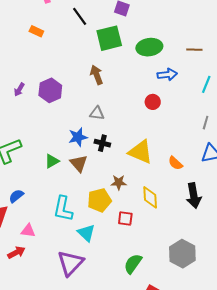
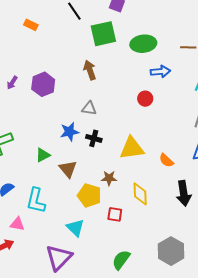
yellow triangle: (141, 152) -> (132, 148), turned -32
brown triangle: (79, 163) -> (68, 169), moved
yellow pentagon: (99, 200) -> (89, 195), turned 30
cyan L-shape: (63, 209) -> (36, 201), moved

